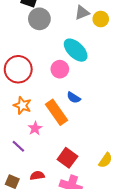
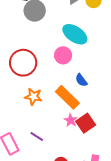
blue semicircle: (74, 98) -> (81, 80), turned 32
pink star: (35, 128) -> (71, 120), moved
red square: (67, 158) -> (86, 123), moved, turned 30

